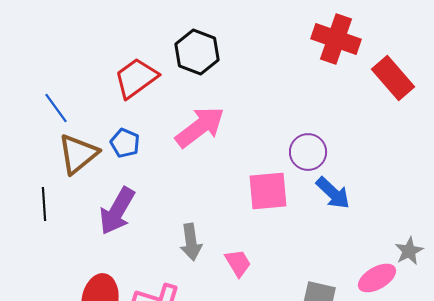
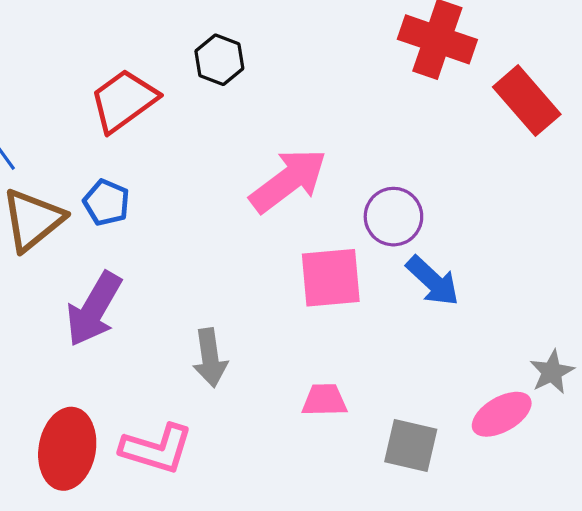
black hexagon: (197, 52) -> (219, 60), size x0.7
pink arrow: (200, 127) -> (288, 181), moved
pink trapezoid: (238, 263) -> (324, 400), moved, turned -60

